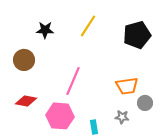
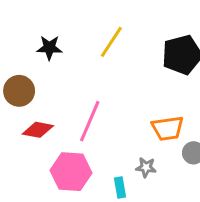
red diamond: (26, 101) -> (38, 130), moved
gray star: (122, 117) -> (146, 167), moved

